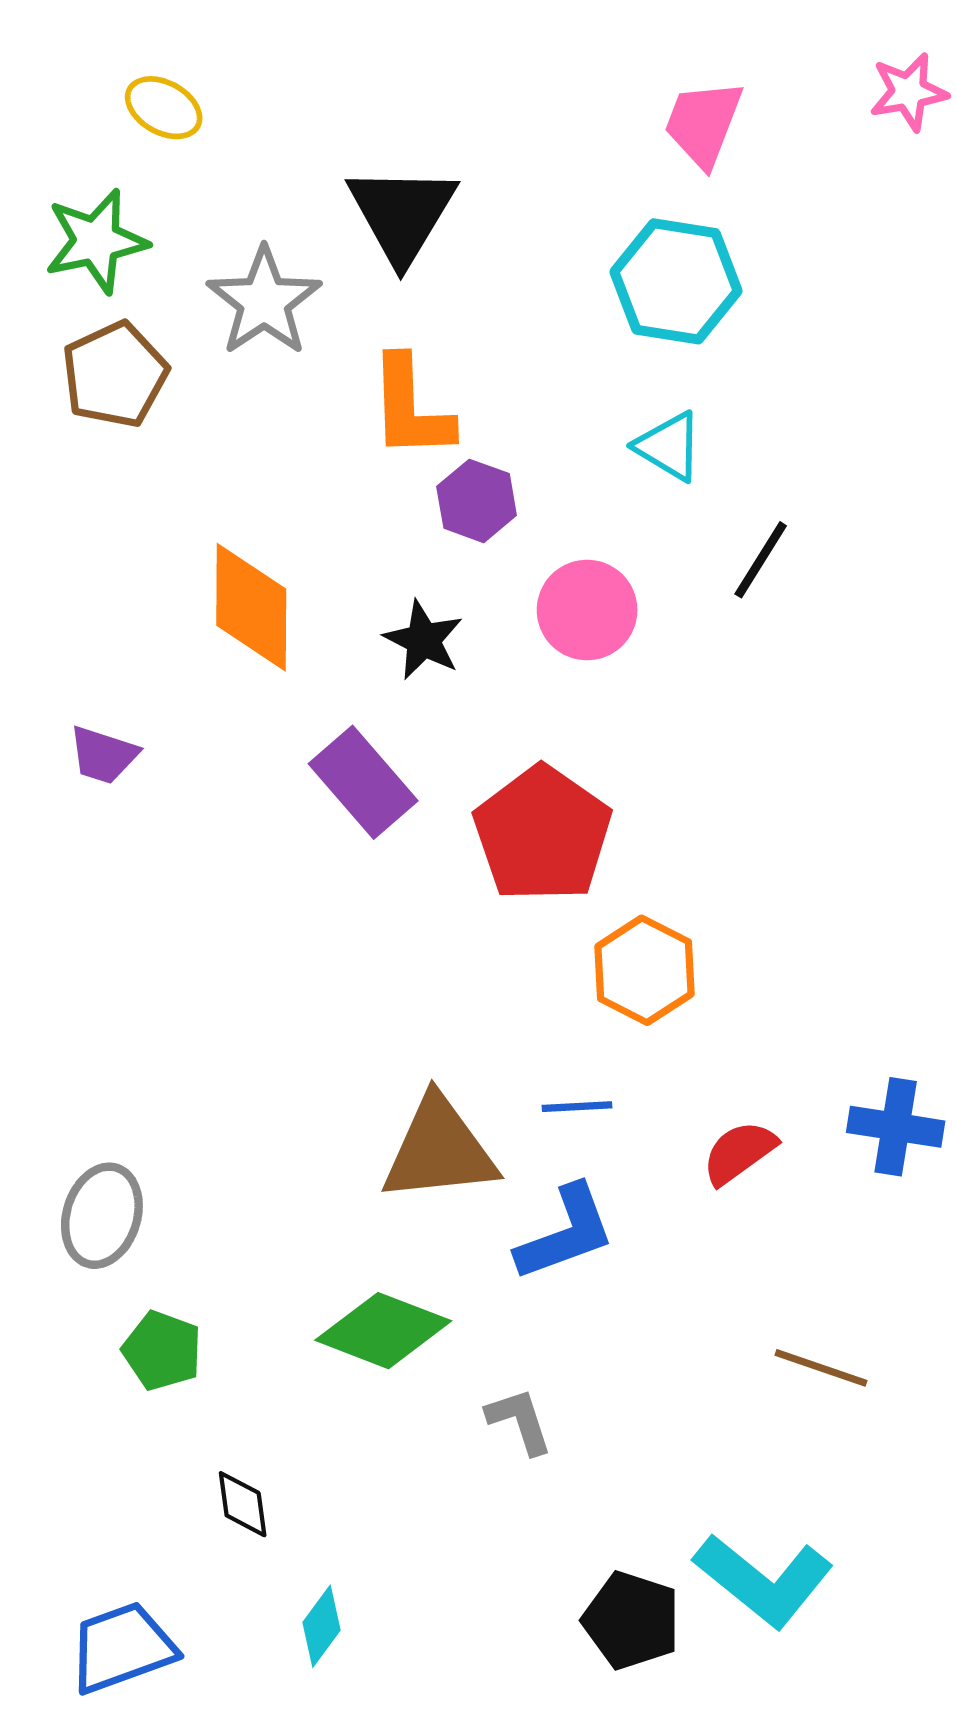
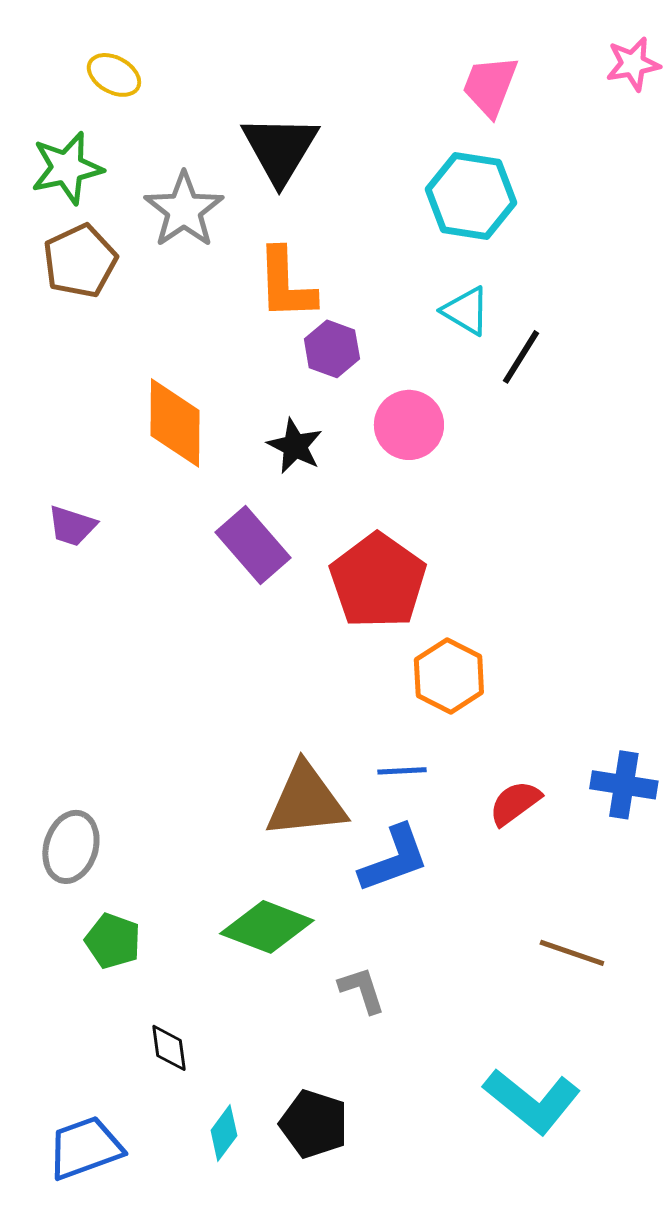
black line: (761, 560) -> (521, 357), moved
black pentagon: (632, 1620) -> (314, 1124), moved

